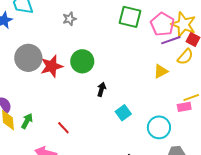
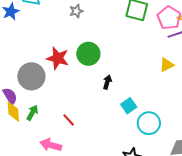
gray circle: (28, 58) -> (31, 76), moved
red star: (52, 66) -> (58, 58), turned 30
cyan circle: (159, 127) -> (149, 123), moved

